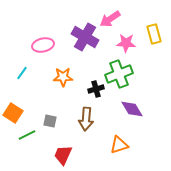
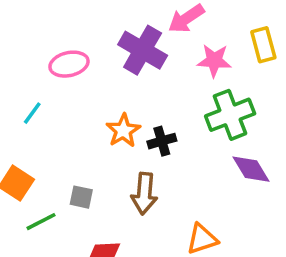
green cross: (119, 74) -> (230, 115), moved
orange star: (63, 77) -> (123, 131), moved, turned -30
purple diamond: (132, 109) -> (251, 169), moved

